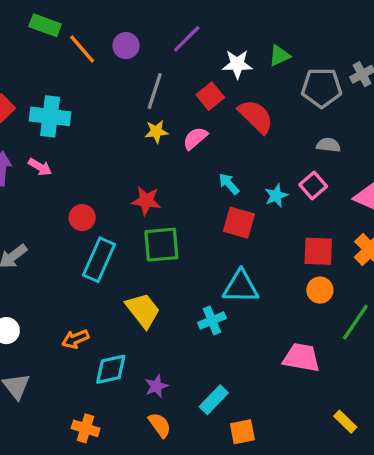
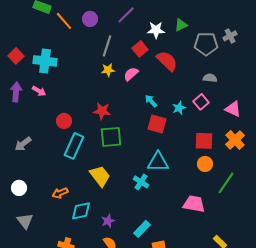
cyan cross: (212, 320) -> (141, 182), turned -35

